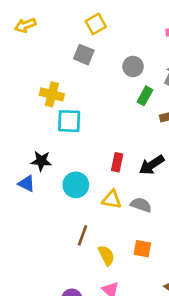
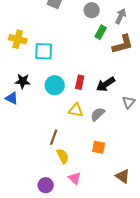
yellow cross: (52, 94) -> (18, 39), moved
cyan circle: (76, 185) -> (55, 85), moved
gray semicircle: (141, 205) -> (98, 114), turned -63
yellow semicircle: (106, 255) -> (63, 156), moved

